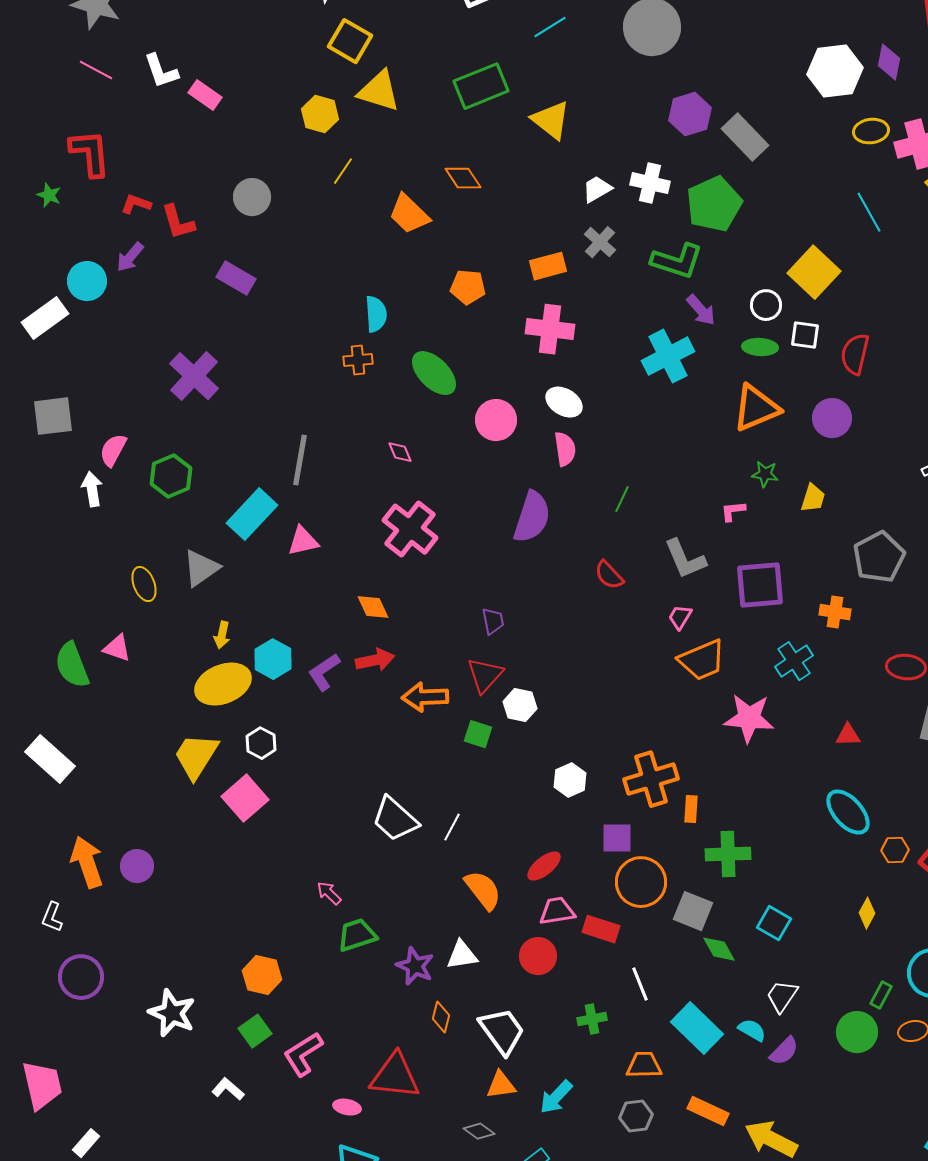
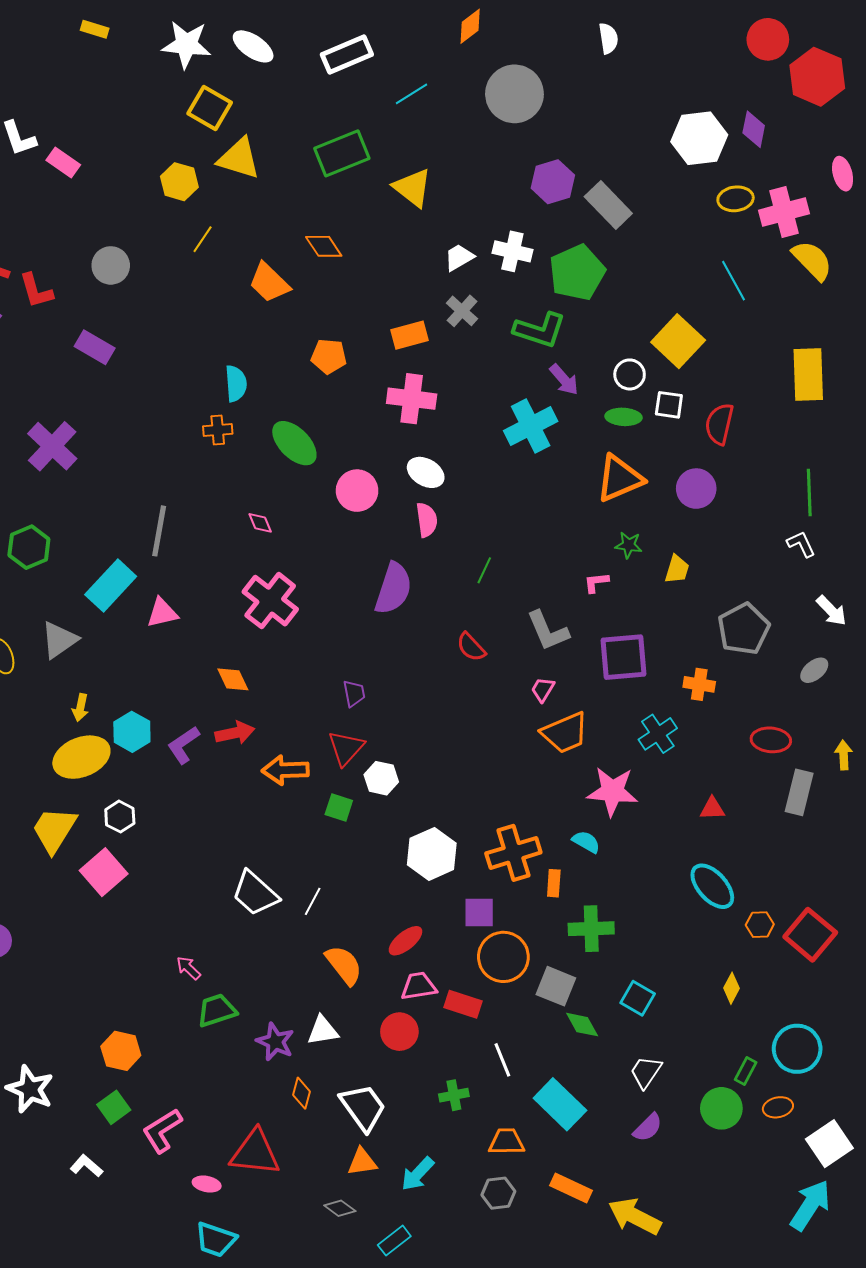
white hexagon: (570, 780) -> (432, 854), size x1.5
cyan semicircle: (752, 1030) -> (586, 842), moved

